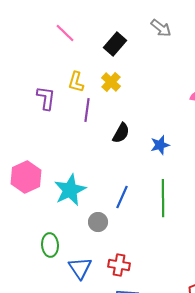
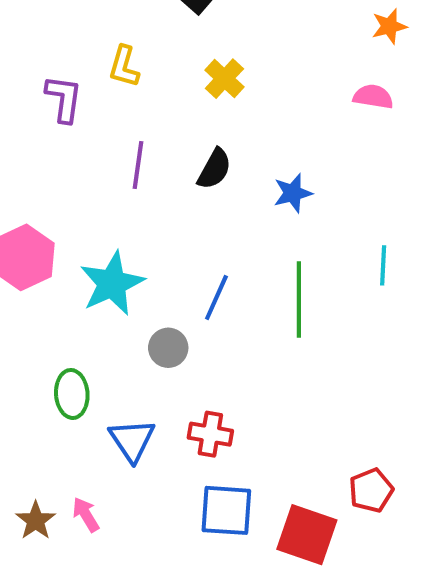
yellow cross: (111, 82) -> (224, 79), moved
purple line: (87, 110) -> (138, 165), moved

